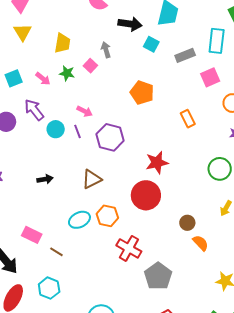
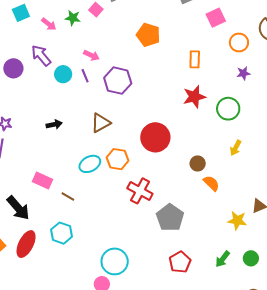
cyan square: (14, 78) -> (21, 13), moved
orange rectangle: (188, 119) -> (195, 59), turned 30
red star: (157, 163) -> (194, 97), moved

